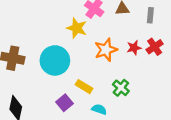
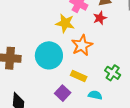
red star: (134, 48) -> (100, 18), moved
orange star: (106, 50) -> (82, 45), moved

